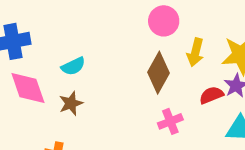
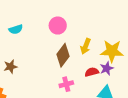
pink circle: (164, 21) -> (58, 26), moved
cyan semicircle: (73, 66) -> (16, 29), moved

